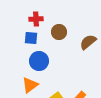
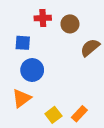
red cross: (36, 19) -> (43, 18), moved
brown circle: (59, 32) -> (70, 24), moved

